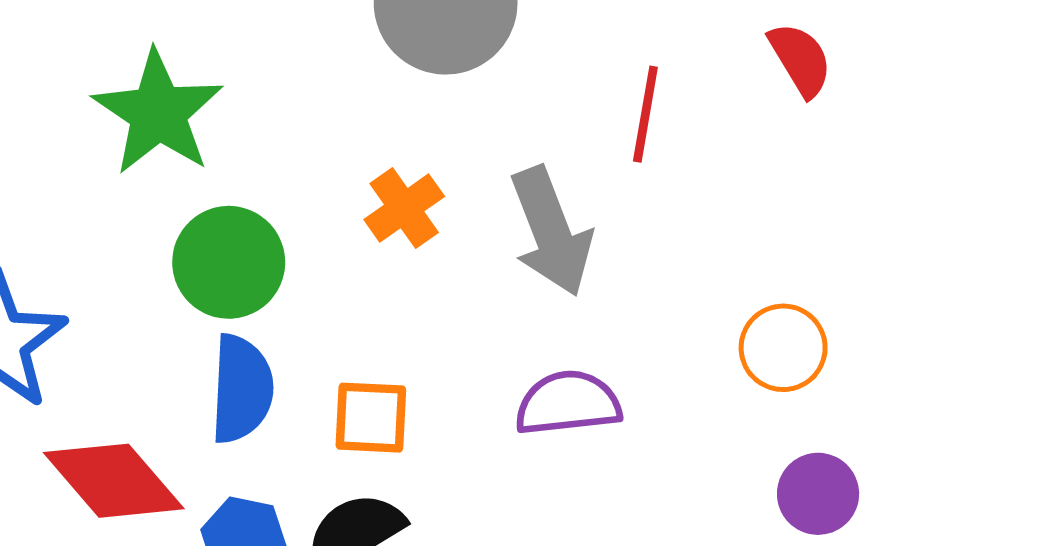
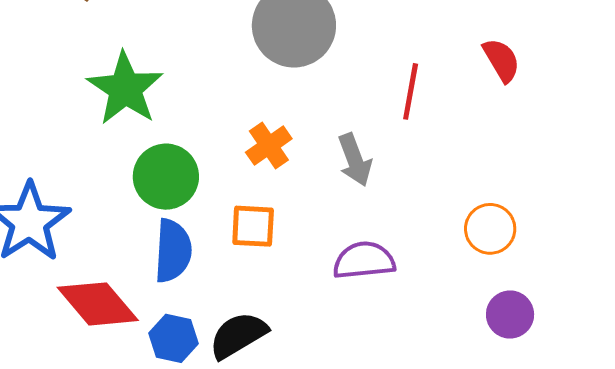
gray arrow: (551, 232) -> (355, 160), size x0.7
orange square: (371, 418) -> (253, 226), moved

